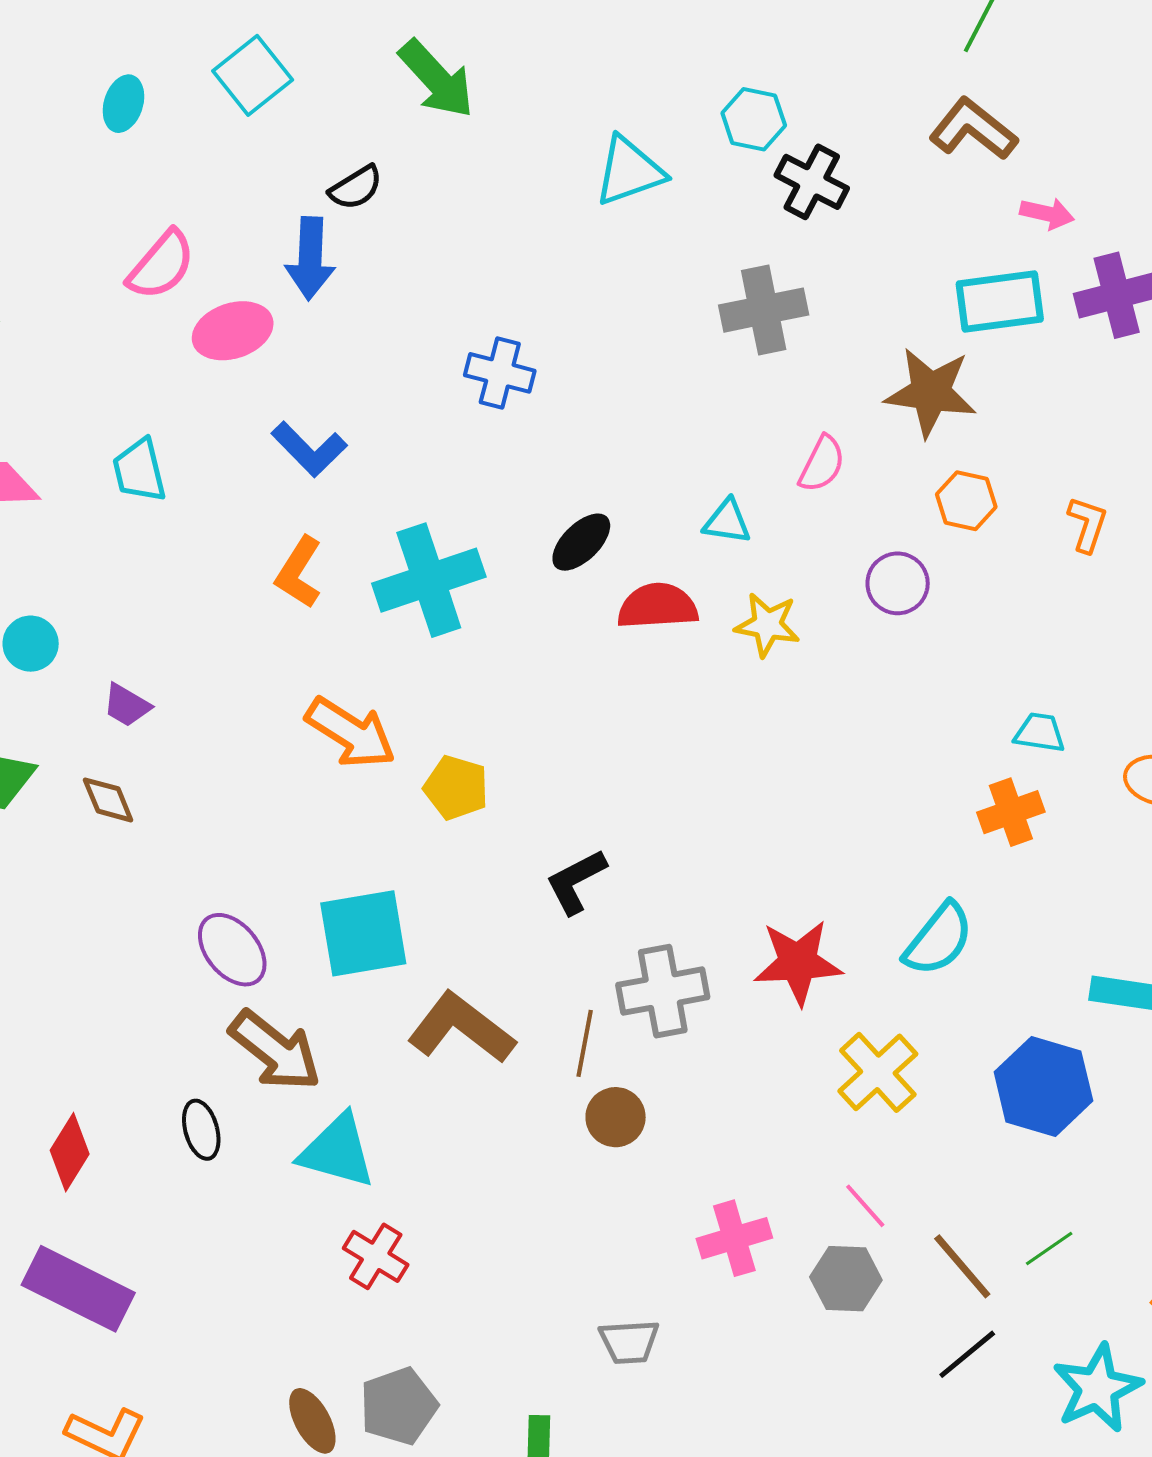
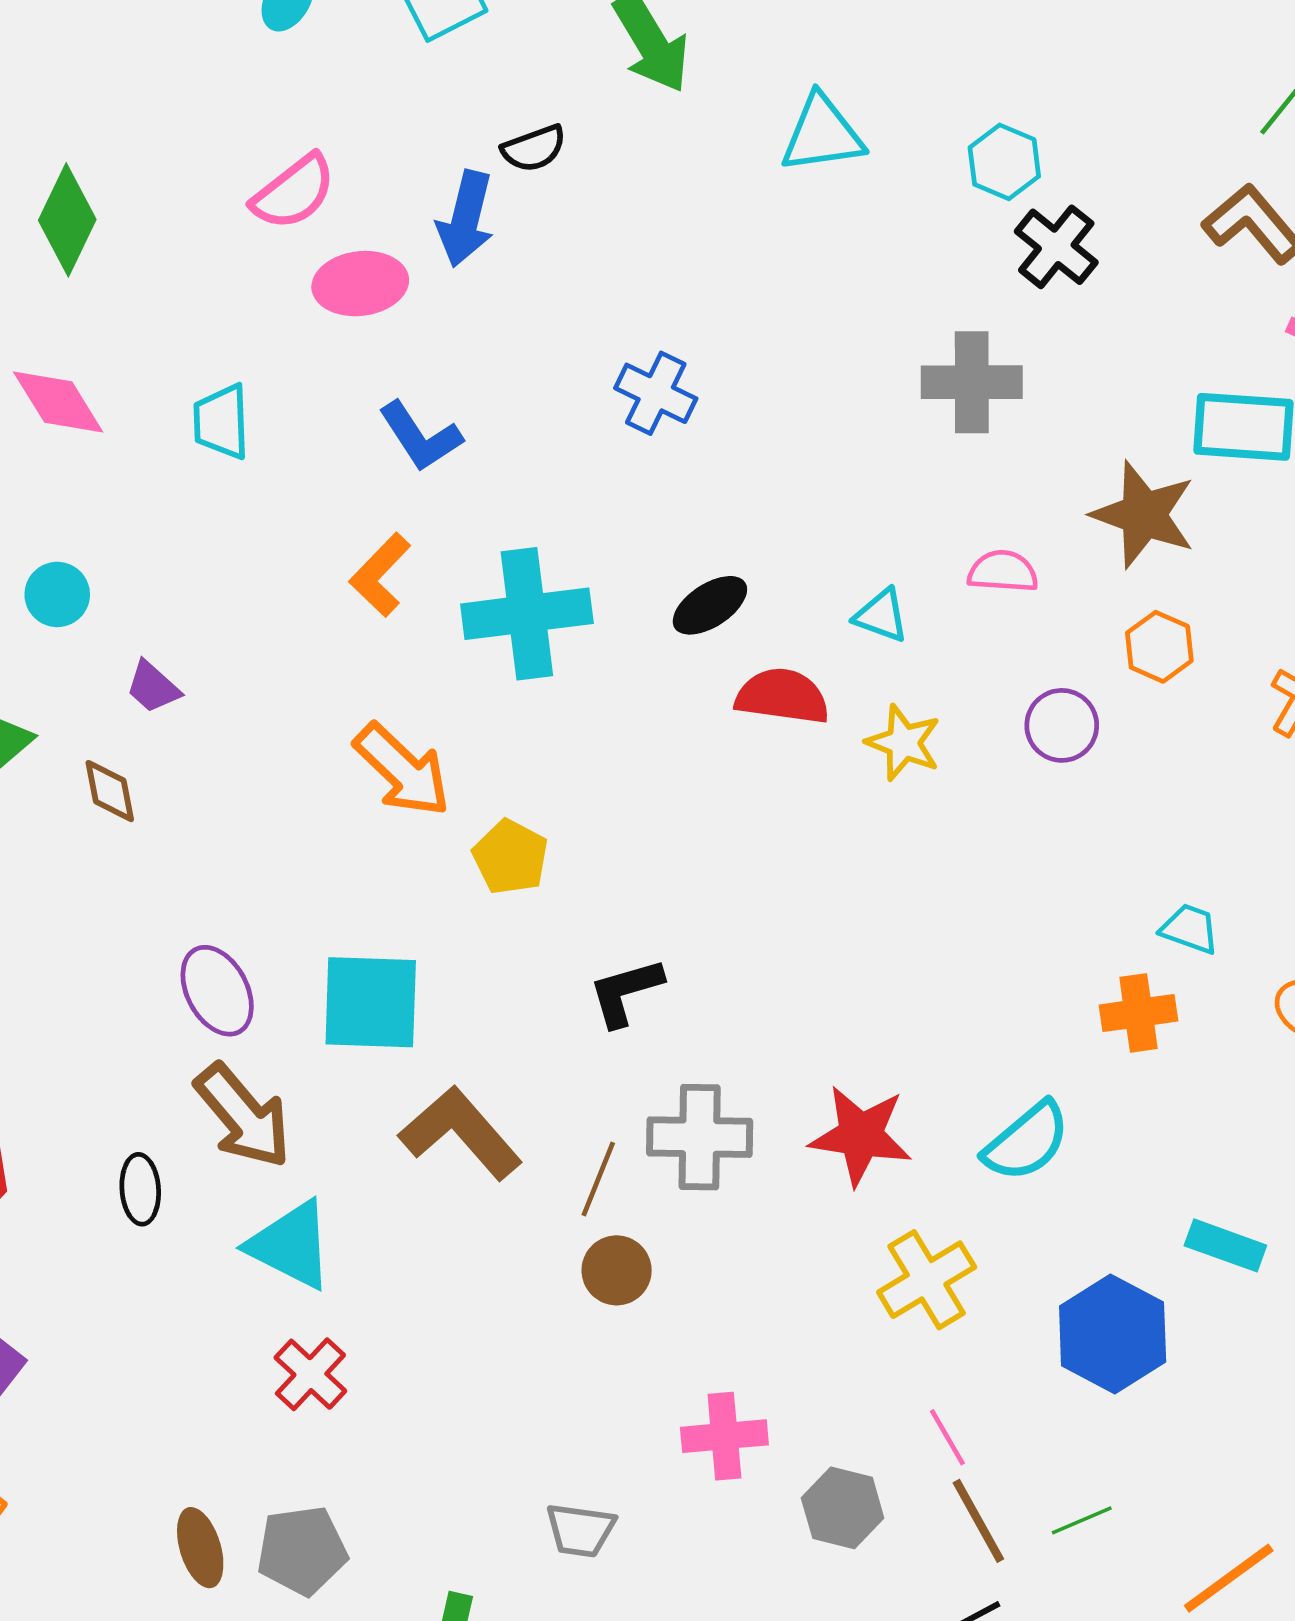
cyan triangle: (629, 171) -> (822, 134), moved
pink semicircle: (822, 464) -> (1003, 572), turned -124
pink line: (865, 1206) -> (947, 1437), moved

